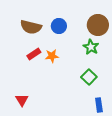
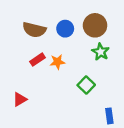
brown circle: (98, 25) -> (95, 25), moved
green square: (89, 77) -> (86, 85), moved
red triangle: (22, 100) -> (20, 99), moved, turned 32

